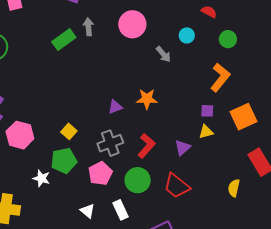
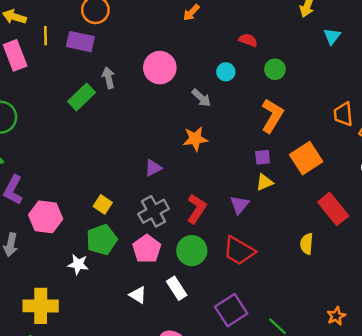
orange star: (147, 99) -> (195, 139), moved

